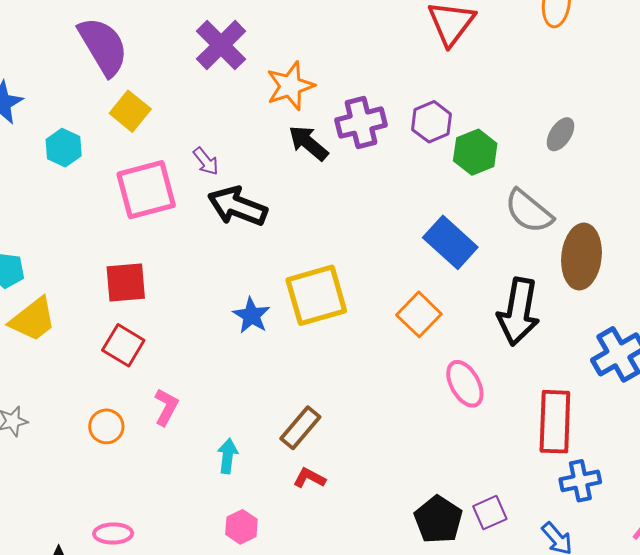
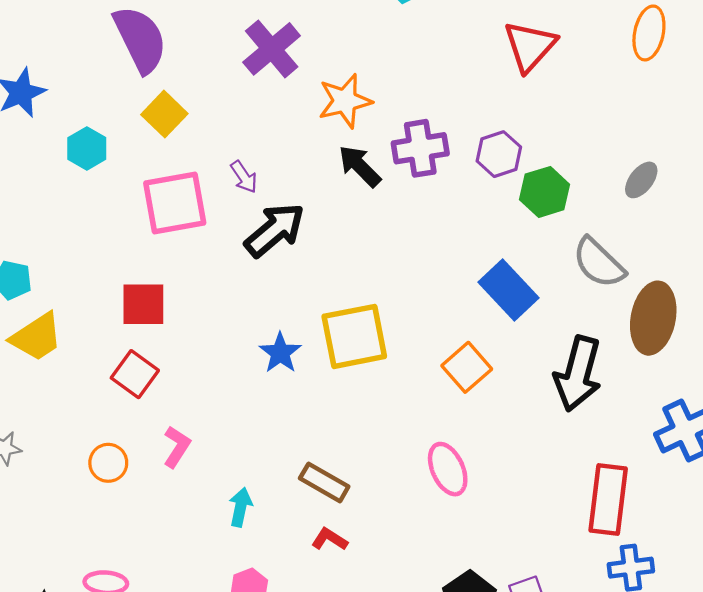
black arrow: (237, 206) -> (275, 230), turned 114
pink ellipse: (465, 384) -> (448, 469), moved
brown rectangle: (300, 428) -> (324, 482), turned 75

